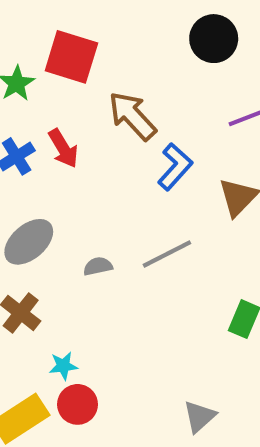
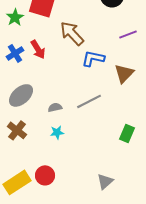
blue L-shape: (175, 167) -> (93, 58), turned -120
cyan star: (63, 366) -> (57, 132), moved

